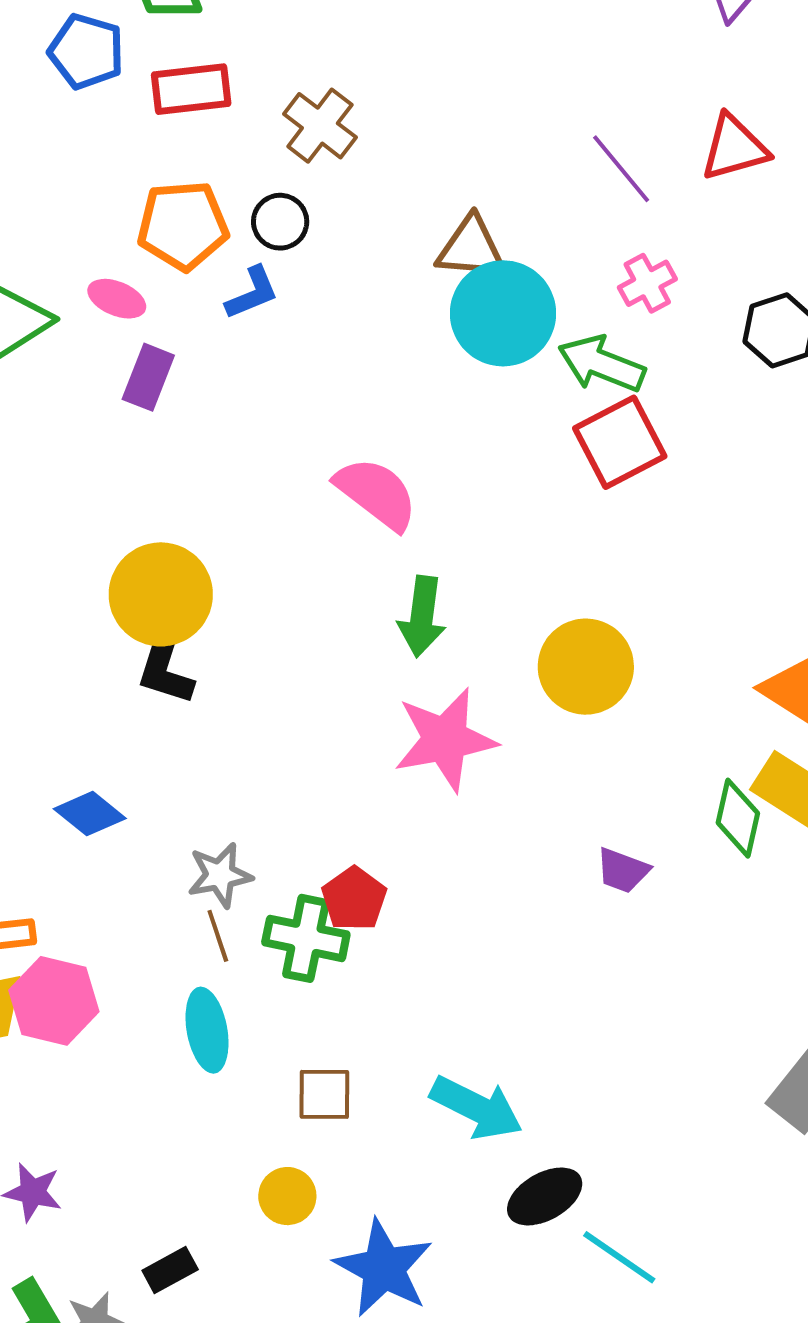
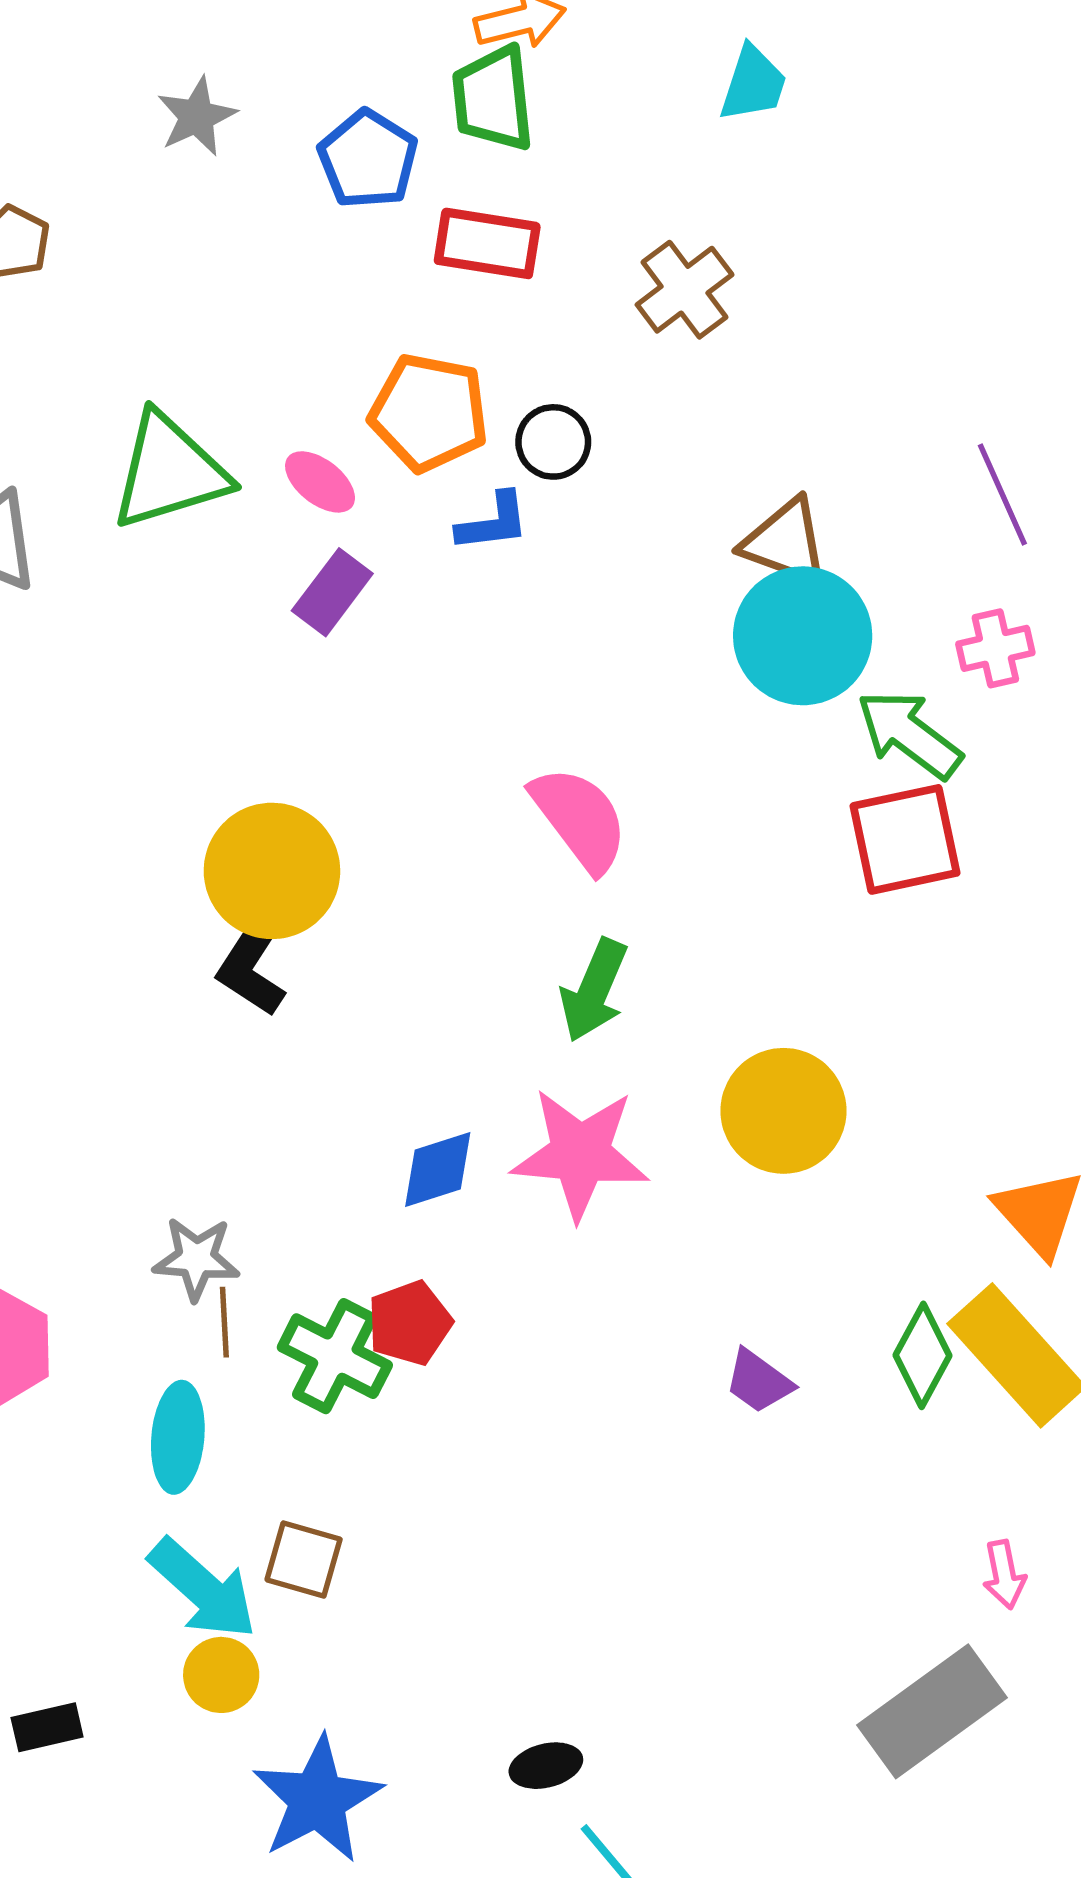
brown cross: (320, 126) -> (685, 290), moved
blue diamond: (90, 814) -> (438, 1169), moved, turned -72
gray star: (220, 875) -> (196, 1259), moved
cyan arrow: (476, 1108) -> (203, 1589), moved
black ellipse: (545, 1196) -> (546, 1766), size x0.7

